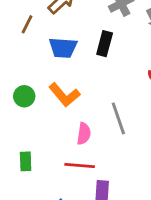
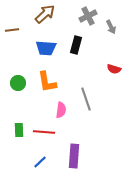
brown line: (27, 24) -> (12, 30), moved, turned 56
orange L-shape: (64, 95) -> (47, 82), turned 30
red line: (80, 165) -> (44, 132), moved

